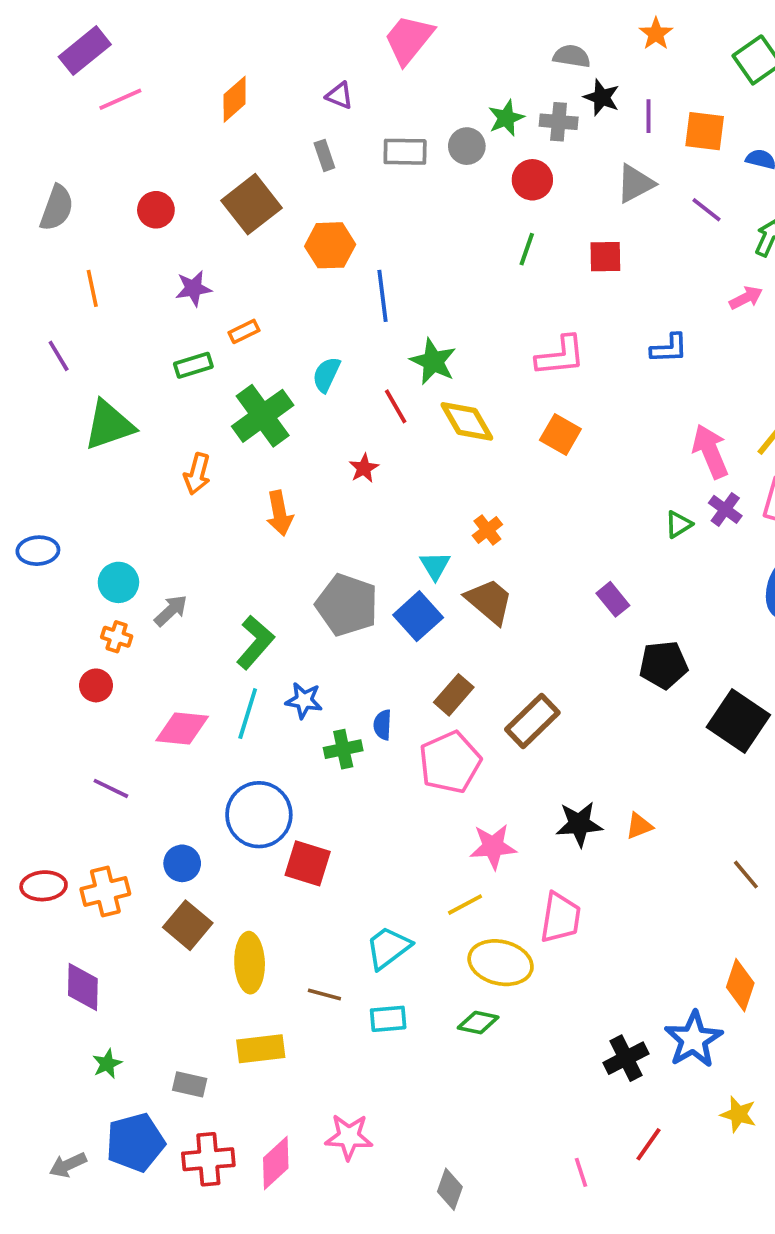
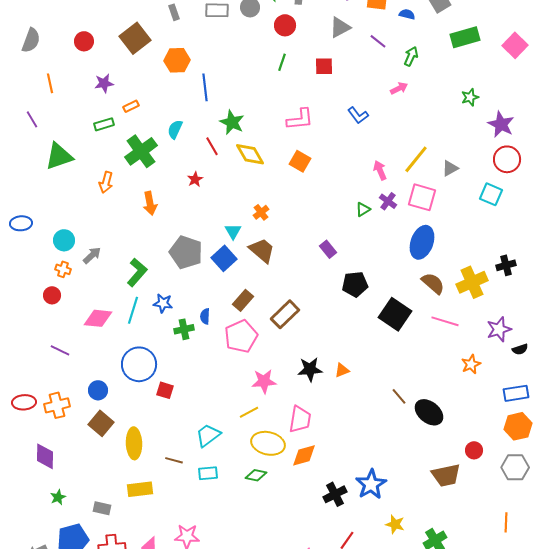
blue L-shape: (669, 348) -> (358, 115), turned 55
pink arrow: (710, 451) -> (380, 170), size x0.7
red square: (308, 863) -> (165, 390), size x0.7
orange diamond: (740, 985) -> (304, 455), moved, turned 56

